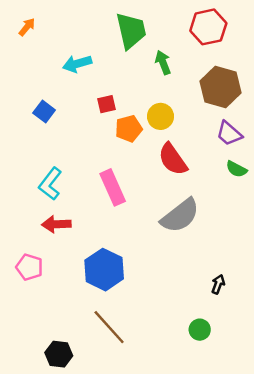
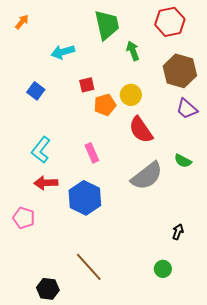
green semicircle: (236, 169) -> (183, 161), moved
pink rectangle: (113, 187) -> (92, 153), size x0.7
blue hexagon: (104, 270) -> (85, 198), moved

